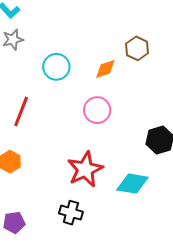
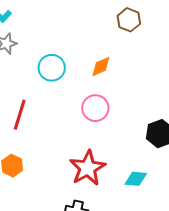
brown hexagon: (137, 48) -> (129, 20), moved
cyan diamond: (132, 184) -> (136, 179), size x0.7

